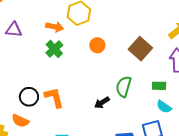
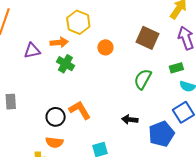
purple triangle: (14, 30) -> (32, 51), moved
green semicircle: (124, 87) -> (143, 79), turned 30
black arrow: (102, 103) -> (130, 120), moved, turned 56

